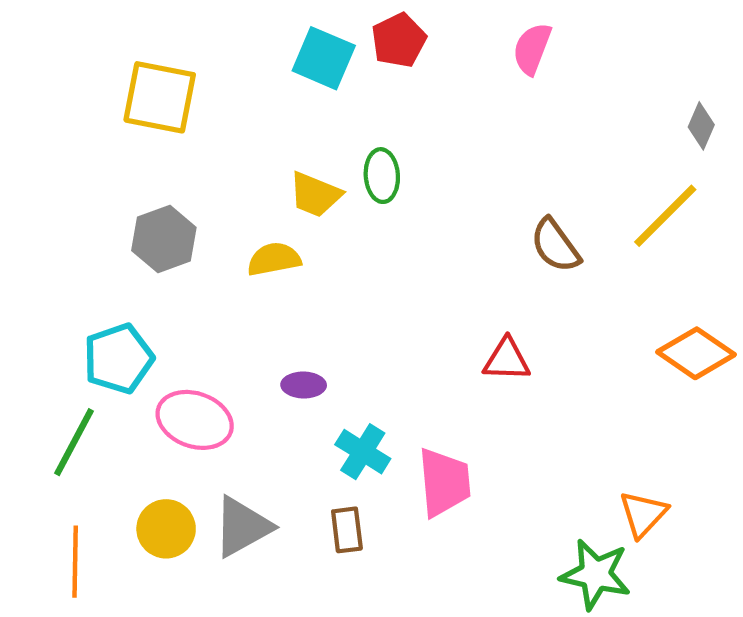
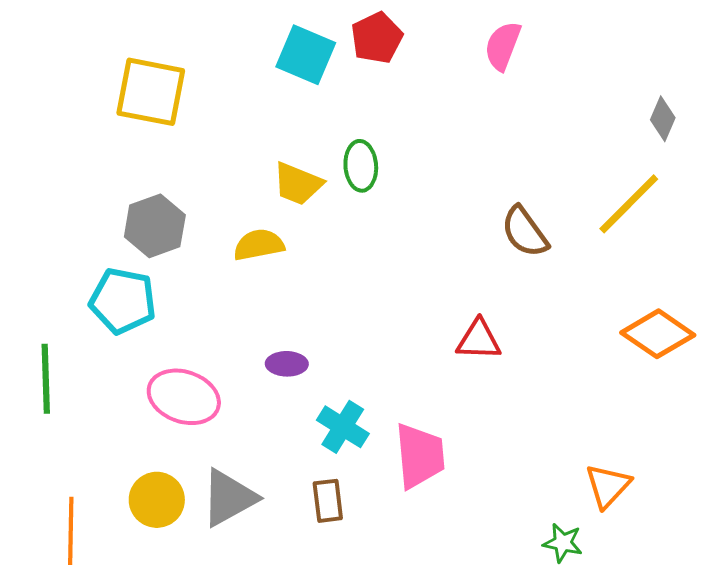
cyan pentagon: (118, 359) -> (123, 301), moved, turned 30
green line: (74, 442) -> (46, 379), moved, turned -30
green star: (595, 574) -> (563, 543), size x0.6

